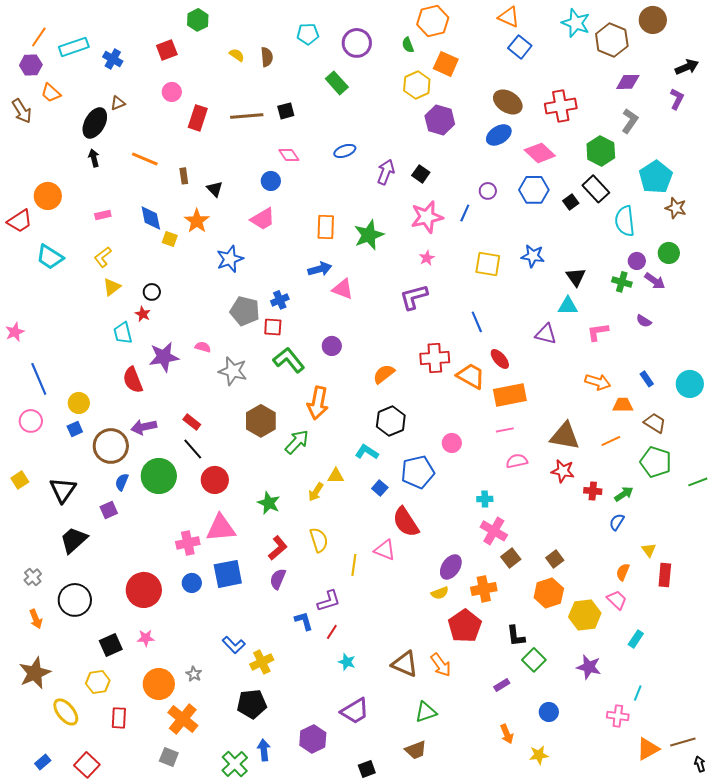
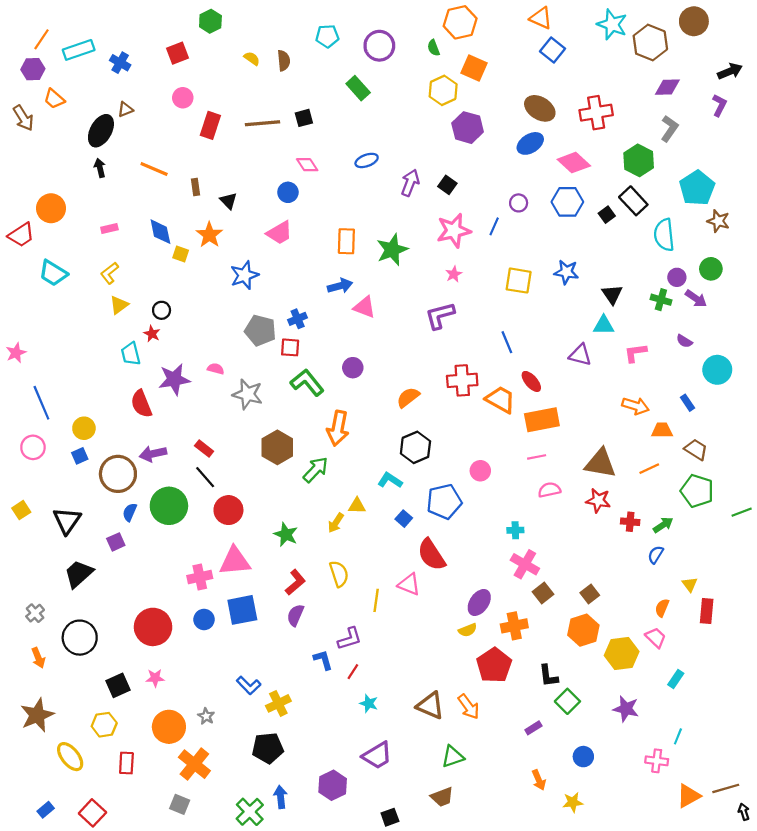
cyan circle: (690, 384) -> (717, 370), moved

